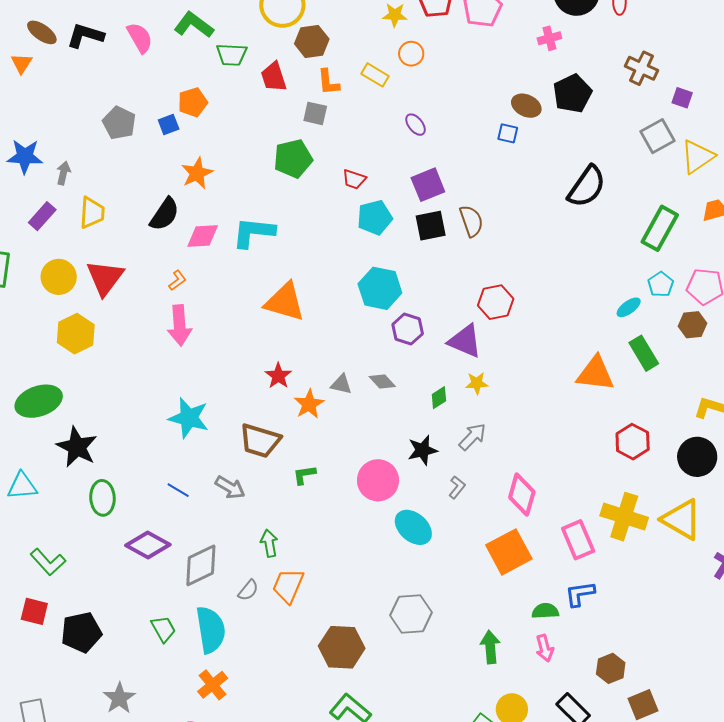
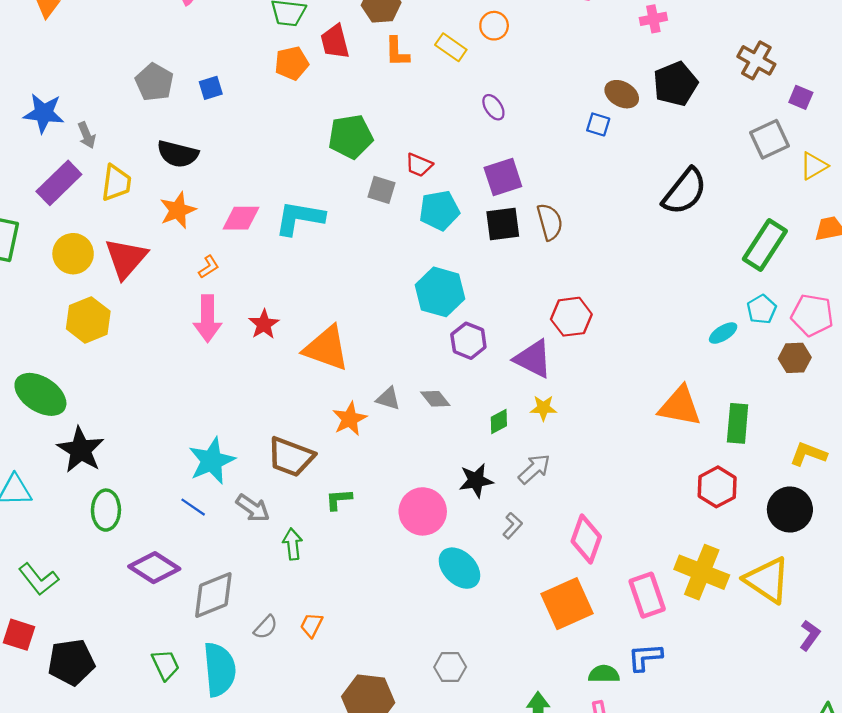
orange pentagon: (193, 102) -> (292, 63), moved
gray square: (315, 113) -> (382, 190), moved
yellow triangle: (697, 157) -> (814, 166), size x0.7
gray arrow: (63, 173) -> (87, 135), turned 140
orange star: (197, 173) -> (178, 210), moved
black semicircle: (165, 214) -> (178, 154), moved, turned 66
purple rectangle: (42, 216) -> (59, 183), size x1.4
orange triangle: (285, 302) -> (326, 348), moved
green rectangle: (644, 353) -> (738, 423), moved, turned 32
red star: (278, 376) -> (264, 324), moved
green ellipse: (39, 401) -> (40, 394), turned 48
cyan star: (189, 418) -> (212, 461), moved, turned 30
green arrow: (269, 543) -> (293, 544), moved
orange trapezoid: (288, 586) -> (311, 625), size x0.6
gray hexagon: (411, 614) -> (450, 667), size x0.7

